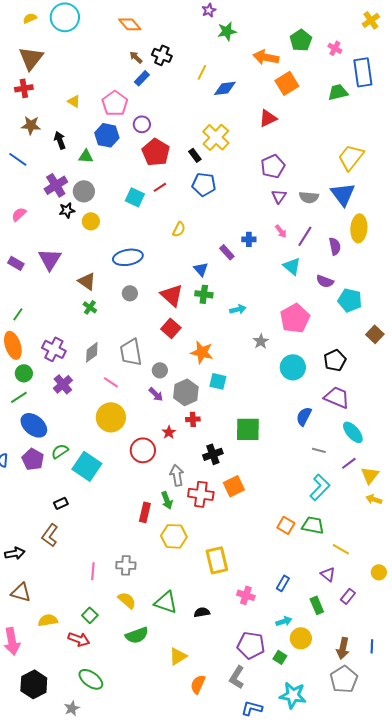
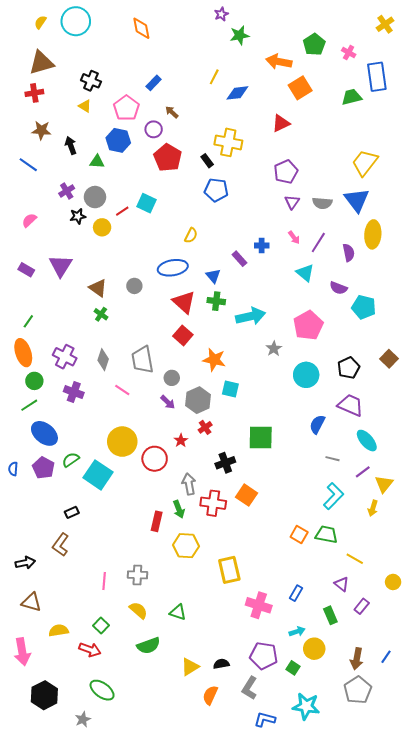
yellow semicircle: (30, 18) -> (40, 22), turned -32
orange diamond: (130, 24) -> (141, 28), turned 30
black cross: (162, 55) -> (91, 81), moved
brown arrow: (136, 57) -> (172, 112), moved
brown triangle: (31, 58) -> (41, 63), turned 36
yellow cross: (216, 137) -> (228, 142), turned -32
purple cross: (56, 185) -> (67, 191), size x0.7
red line: (160, 187) -> (122, 211), moved
blue ellipse: (128, 257) -> (173, 268), moved
gray circle: (130, 293) -> (134, 286), moved
cyan arrow: (238, 309) -> (251, 316), size x1.8
brown square: (375, 334) -> (389, 359), moved
gray diamond: (92, 352) -> (103, 360), turned -35
purple cross: (63, 384) -> (74, 392), turned -30
yellow circle: (111, 417) -> (122, 442), moved
red cross: (193, 419) -> (205, 427), turned -32
orange square: (234, 486) -> (247, 495), turned -30
yellow arrow: (374, 499) -> (373, 508), moved, turned -91
pink cross: (246, 595) -> (259, 605), size x1.4
green triangle: (166, 602) -> (178, 612), size x0.7
black semicircle: (202, 612) -> (221, 664), moved
blue line: (372, 646) -> (386, 657), turned 32

